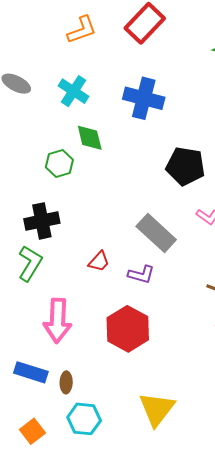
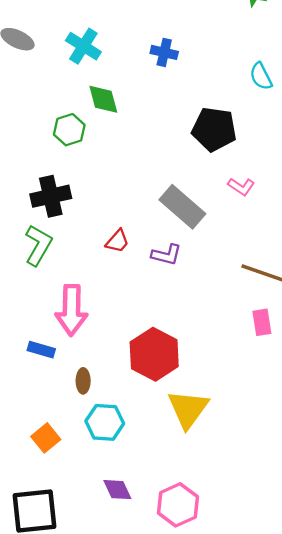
blue cross: (144, 98) -> (164, 52), size x0.6
red hexagon: (128, 329) -> (154, 354), moved
blue rectangle: (31, 372) -> (41, 350), moved, size x0.7

